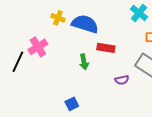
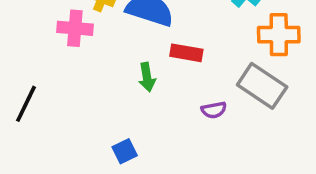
pink cross: (38, 47) -> (75, 28), moved, turned 36
black line: (18, 62) -> (26, 104), moved

